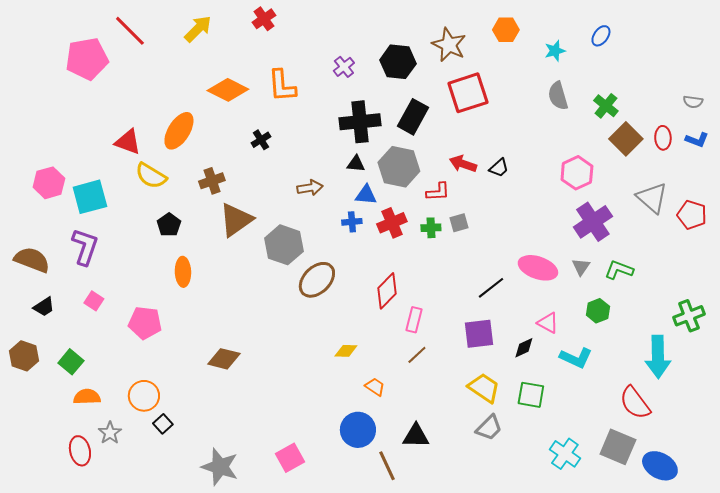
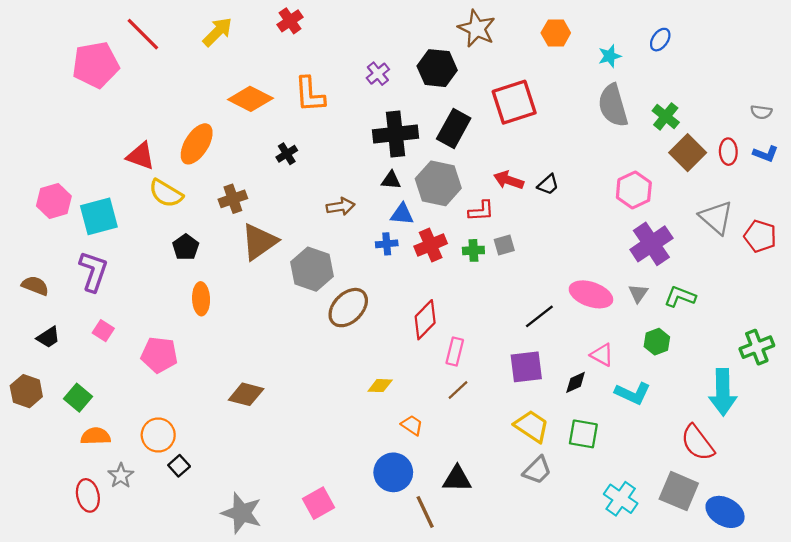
brown star: (449, 45) -> (477, 29), moved
gray semicircle: (558, 96) -> (613, 105), size x1.4
brown semicircle: (32, 260) -> (35, 286), size x0.7

